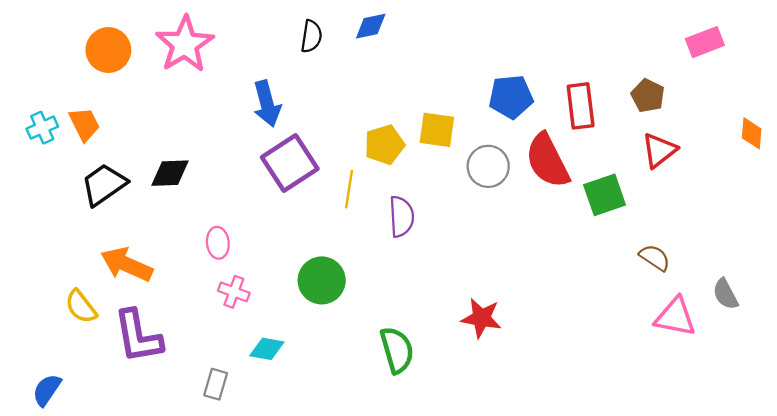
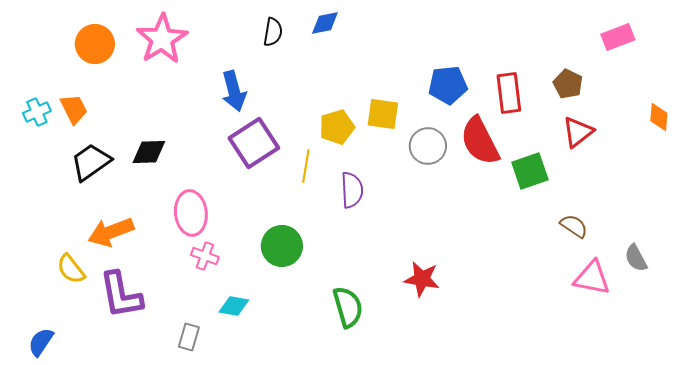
pink ellipse: (218, 243) -> (191, 213), size x1.6
orange arrow: (127, 264) -> (111, 232), turned -45

